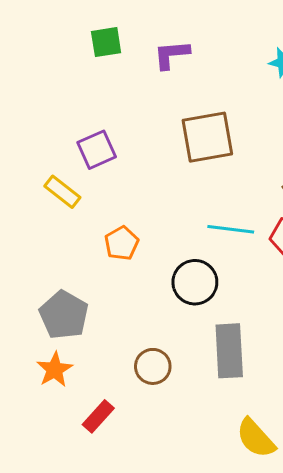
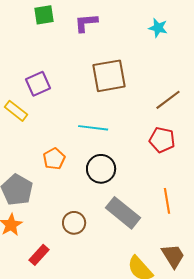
cyan line: (231, 229) -> (93, 128), moved
orange pentagon: (122, 243) -> (54, 159), moved
gray rectangle: (229, 351) -> (123, 213), turned -48

